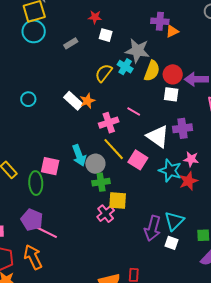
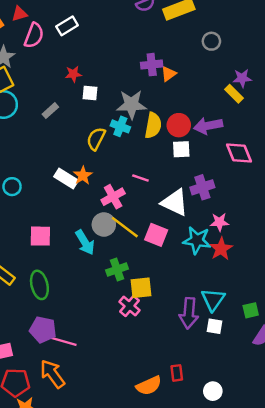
gray circle: (95, 164) -> (104, 224), moved
pink square: (50, 166) -> (40, 236), moved

